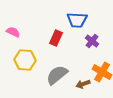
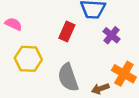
gray semicircle: (57, 75) -> (68, 77), turned -70

